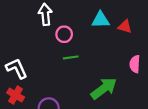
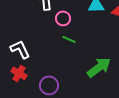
green line: (71, 57) -> (69, 39), turned 32

